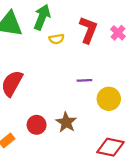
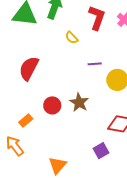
yellow semicircle: (57, 39) -> (72, 38), moved, turned 56

